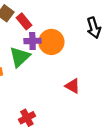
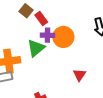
red triangle: (73, 86) -> (79, 75), turned 32

